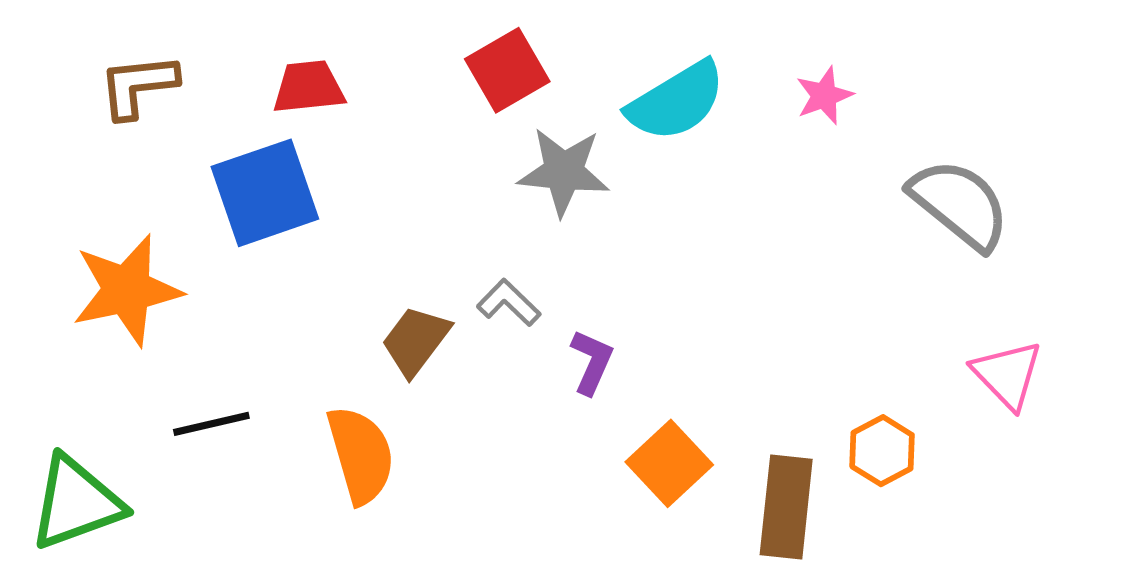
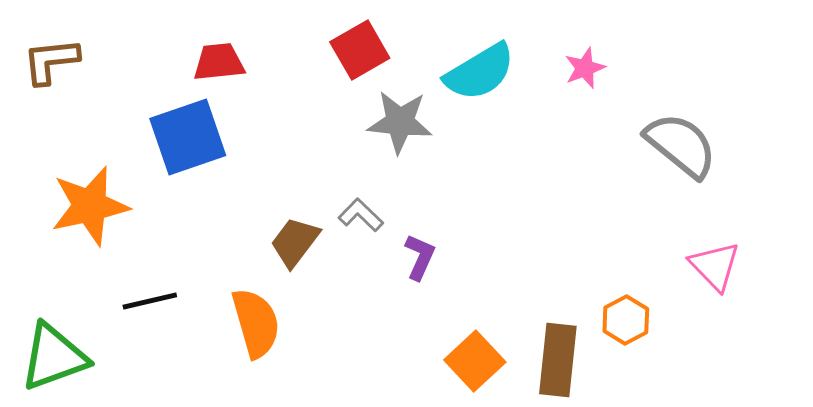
brown L-shape: (138, 86) -> (51, 61), moved
orange square: (669, 463) -> (475, 361), moved

